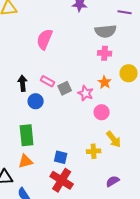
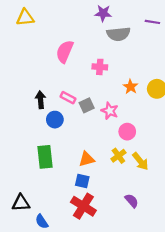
gray semicircle: (106, 31) -> (118, 34), moved
pink cross: (105, 53) -> (100, 67), moved
orange star: (105, 82) -> (131, 87), moved
yellow cross: (94, 151) -> (118, 156), moved, turned -32
orange triangle: (26, 161) -> (87, 159), moved
purple semicircle: (113, 181) -> (132, 201), moved, turned 80

